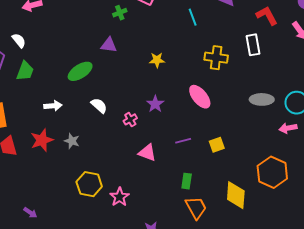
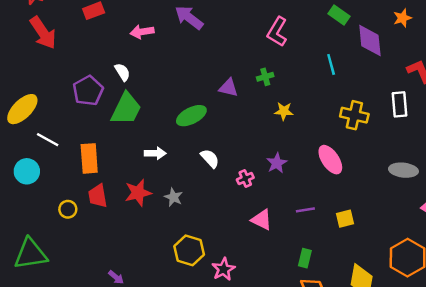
green cross: (120, 13) -> (265, 77), moved
green trapezoid: (25, 71) -> (126, 109), size x1.4

